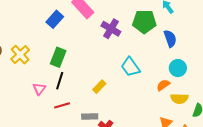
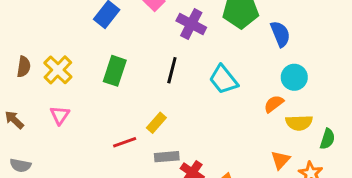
black line: (60, 81) -> (172, 70), moved
yellow rectangle: (99, 87) -> (156, 123), moved
pink triangle: (39, 89) -> (60, 115), moved

